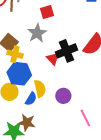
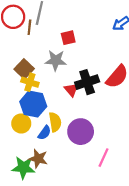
gray star: (37, 33) -> (56, 60), turned 30
purple circle: (63, 96) -> (81, 132), size x1.5
pink line: (85, 118) -> (103, 158), turned 48

